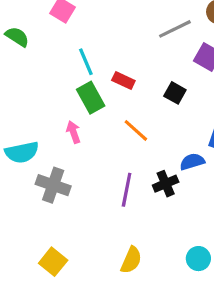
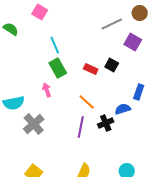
red rectangle: (123, 80) -> (91, 69), moved
orange line: (136, 130) -> (87, 102), moved
gray cross: (53, 185) -> (34, 124), turned 30

